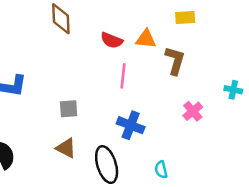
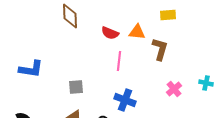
cyan cross: (233, 90) -> (206, 83), moved

